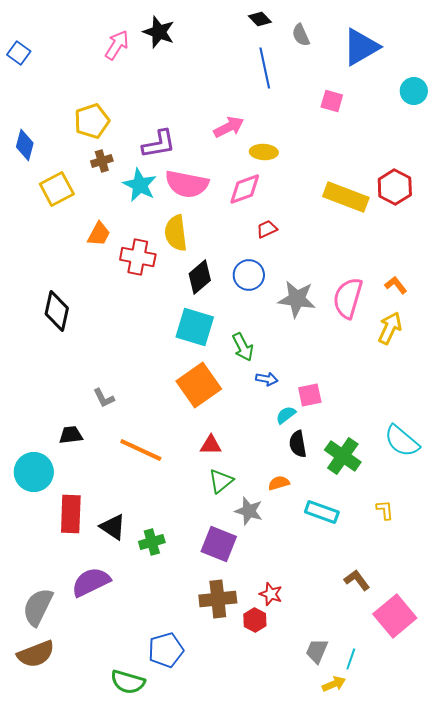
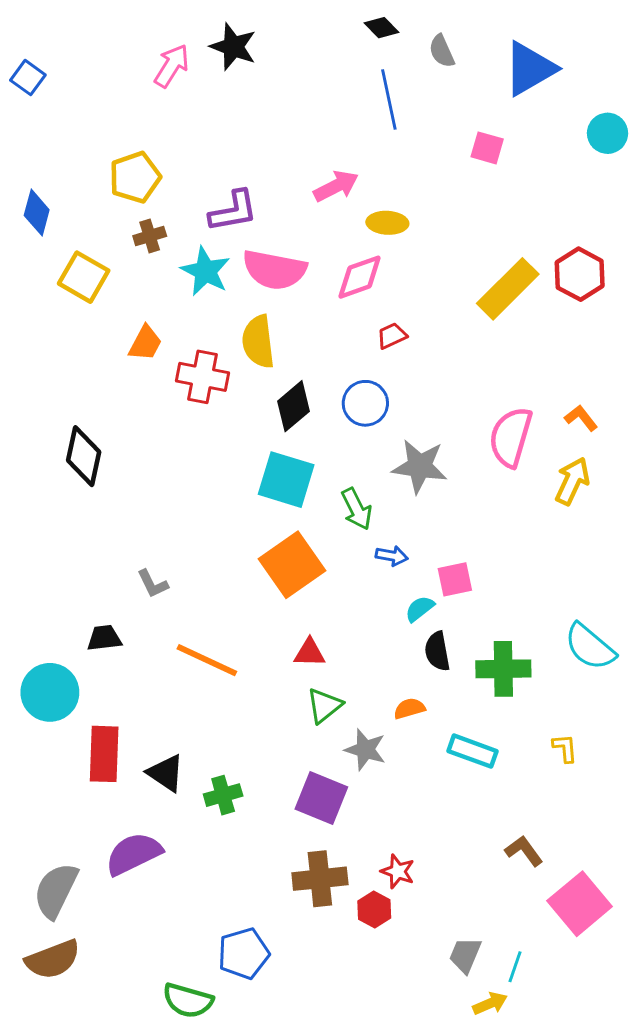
yellow square: (57, 189) -> (84, 277), turned -32
yellow rectangle: (346, 197) -> (508, 289), turned -66
gray star: (297, 299) -> (420, 466), moved
green cross: (343, 456) -> (503, 669), turned -36

